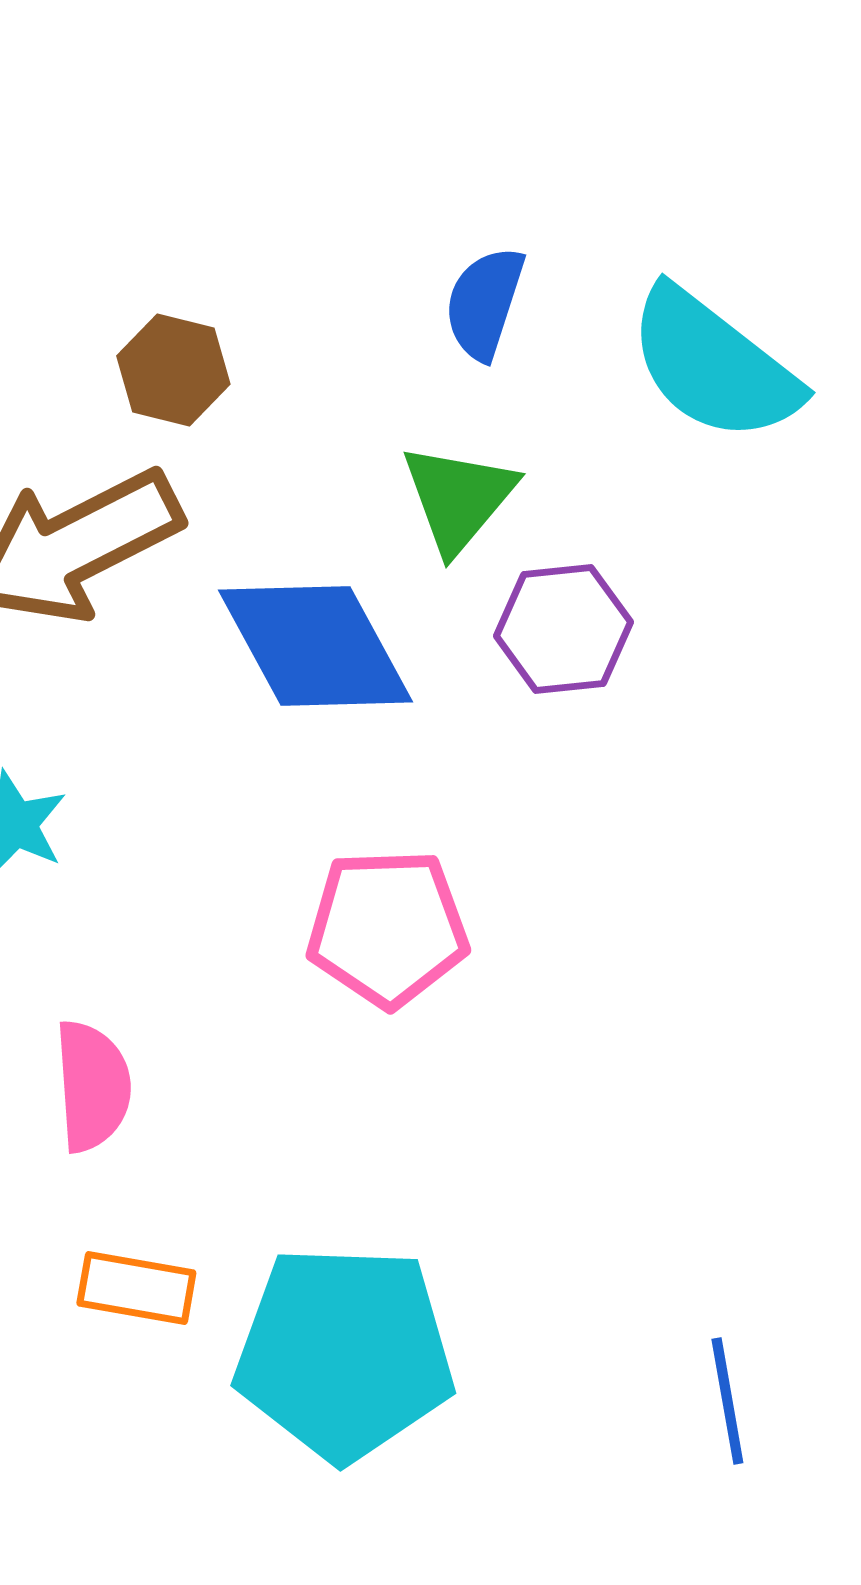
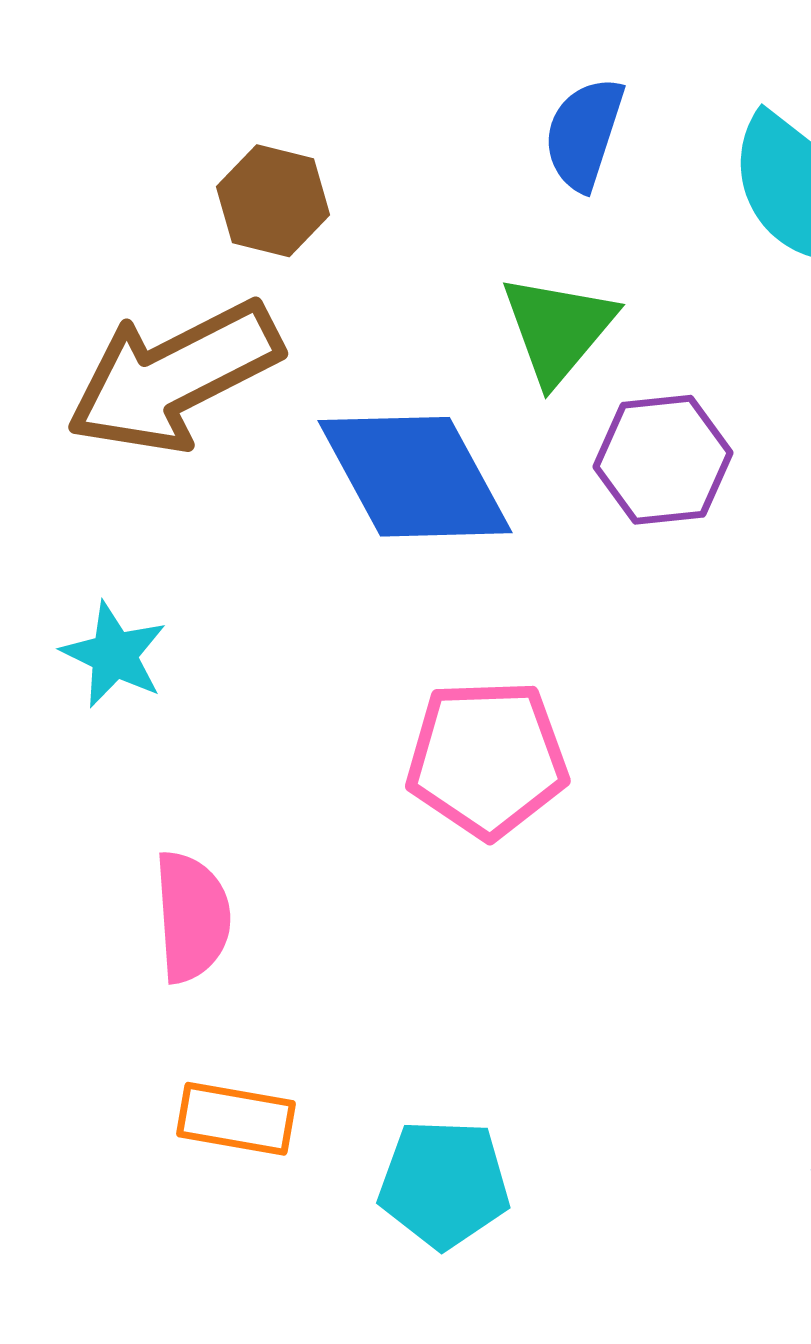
cyan pentagon: (344, 1353) -> (444, 1184), size x0.6

